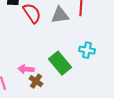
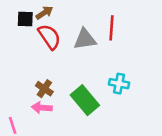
brown cross: (36, 81) -> (44, 89), moved

